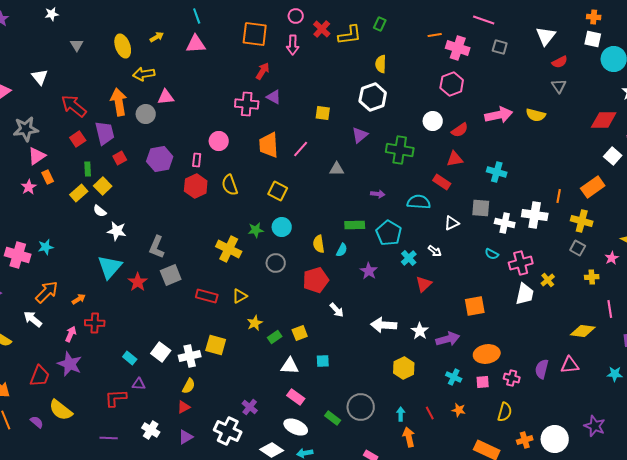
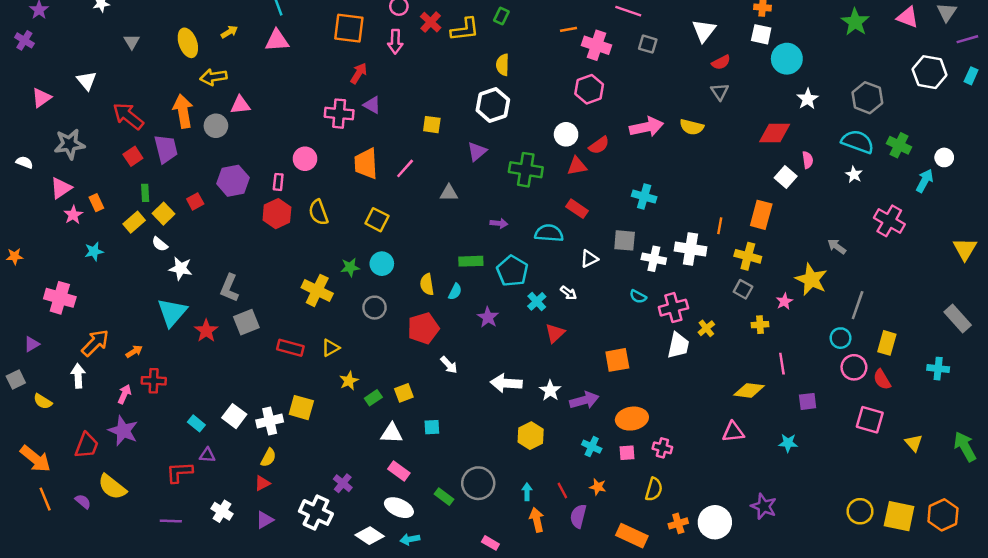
pink triangle: (37, 156) -> (61, 188), moved
red square: (120, 158) -> (195, 201), moved
red triangle: (455, 159) -> (577, 166), moved
orange rectangle: (593, 187) -> (761, 215), turned -40
cyan star: (46, 247) -> (94, 251), moved
white arrow: (33, 319) -> (78, 376), turned 48
purple semicircle: (542, 369) -> (578, 516), moved

